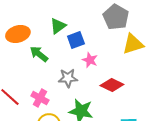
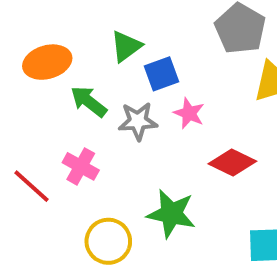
gray star: (68, 78) -> (138, 121), moved
pink cross: (40, 98) -> (81, 166), moved

